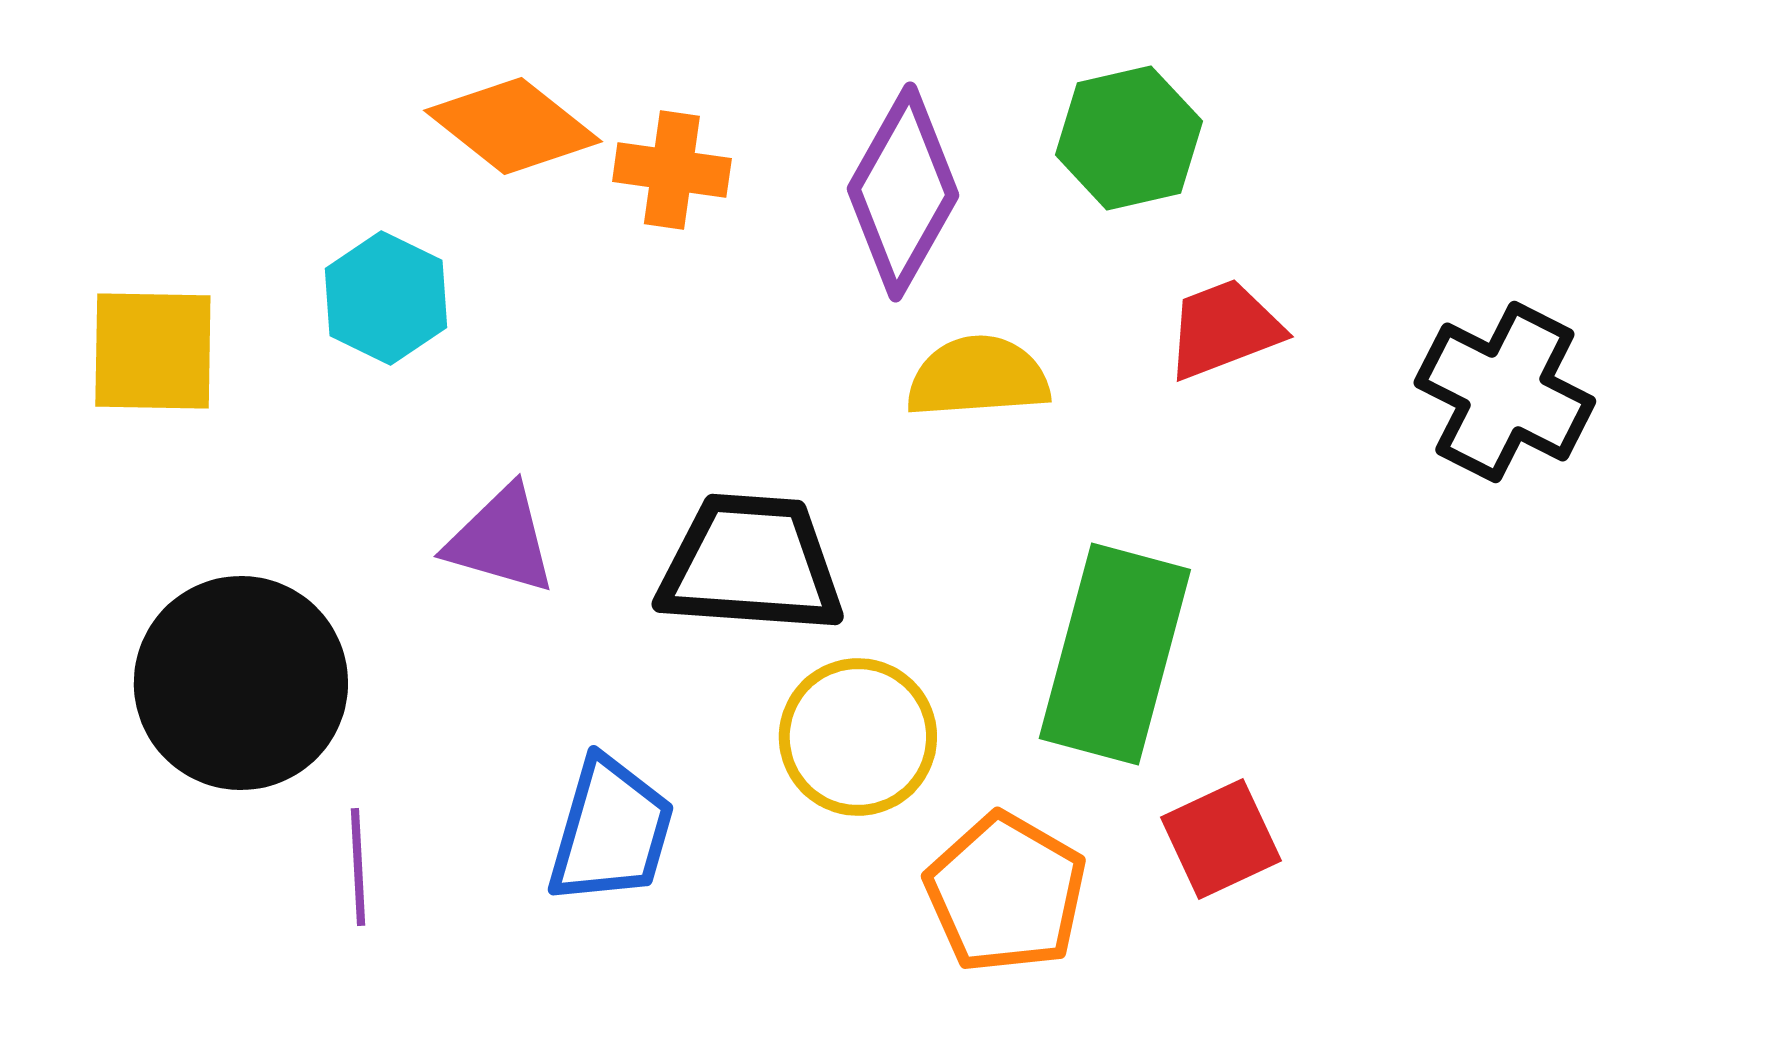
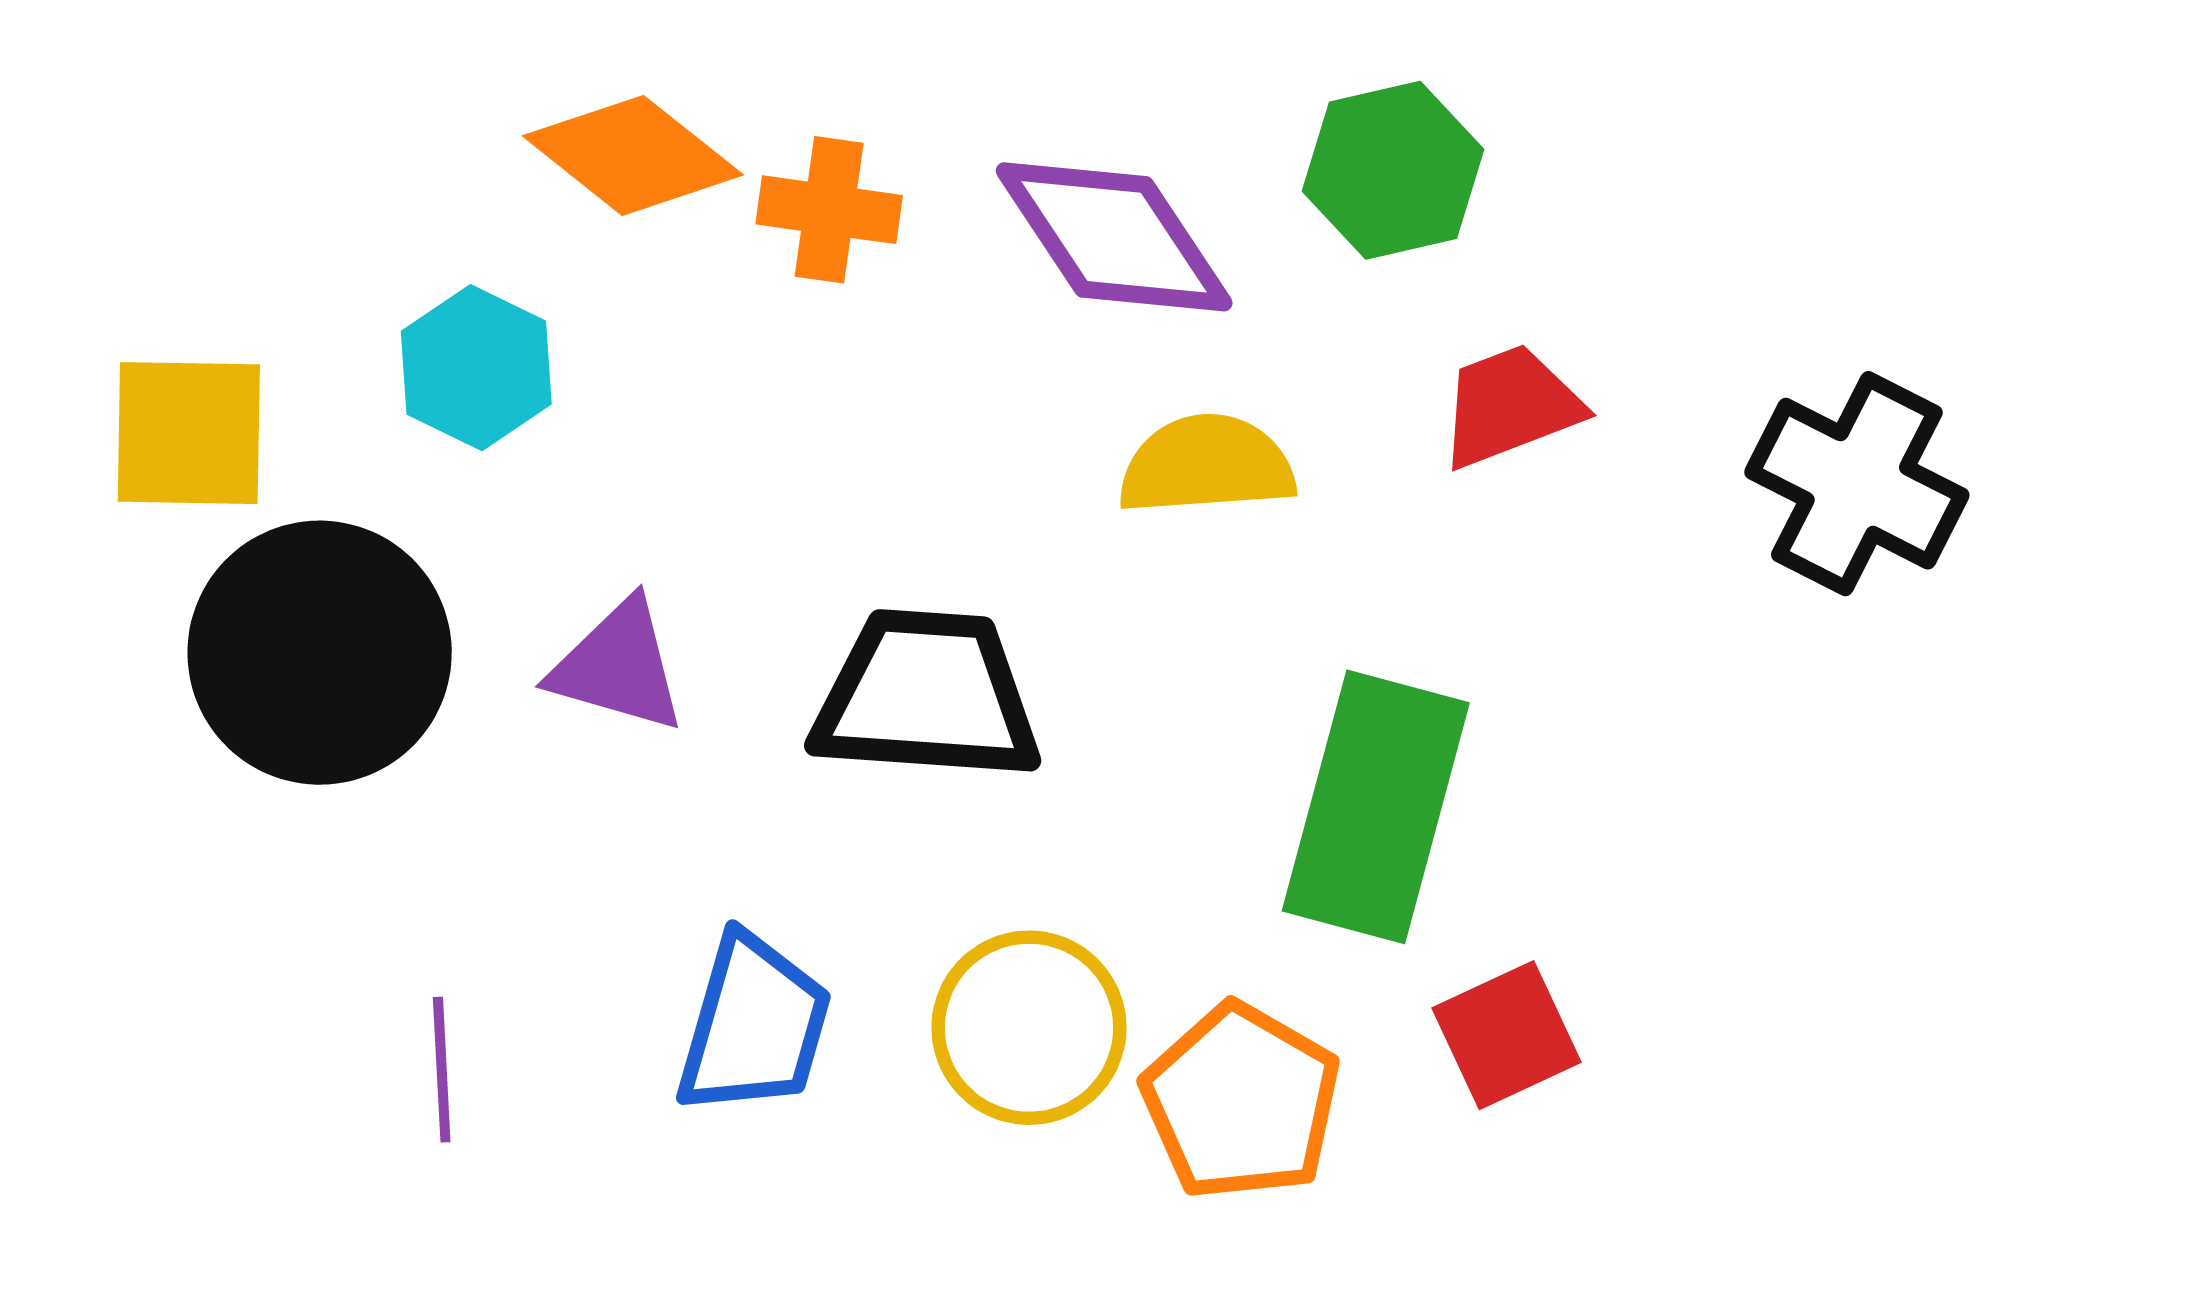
purple diamond: (903, 192) -> (1114, 237), turned -63
black circle: (241, 683) -> (320, 653), moved
yellow circle: (858, 737) -> (1029, 1028), moved

